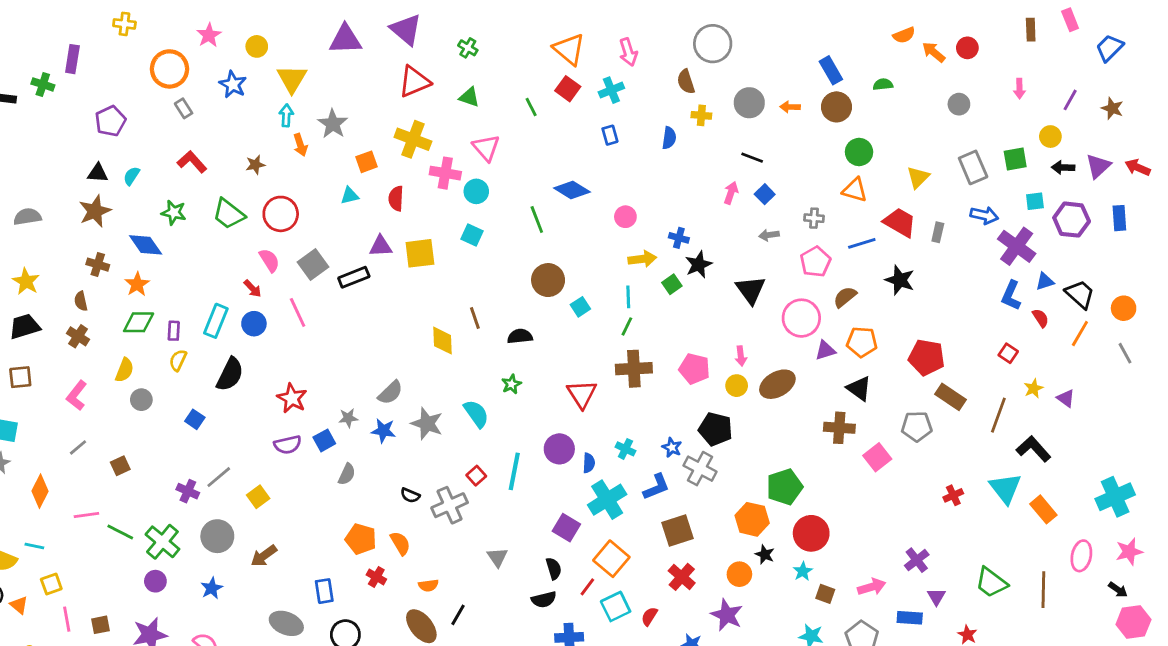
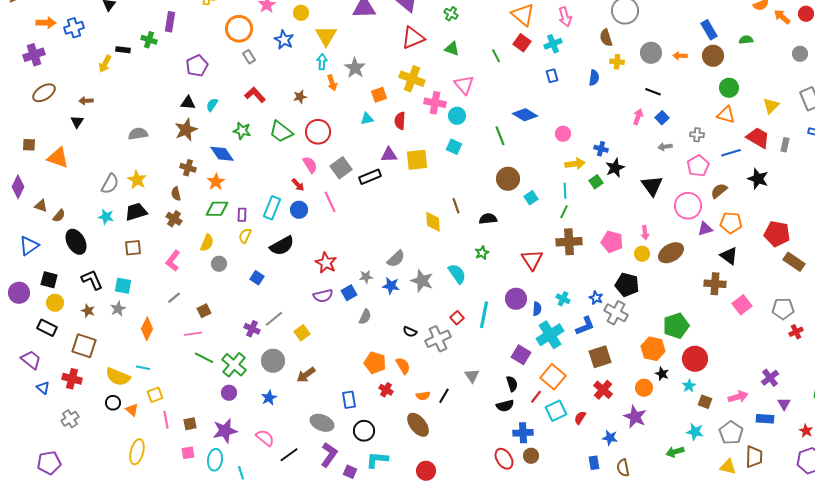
black semicircle: (230, 374) -> (282, 246), turned 35
gray pentagon: (917, 426) -> (783, 309), moved
pink line: (86, 515) -> (193, 334), moved
black line: (458, 615) -> (444, 396), moved

